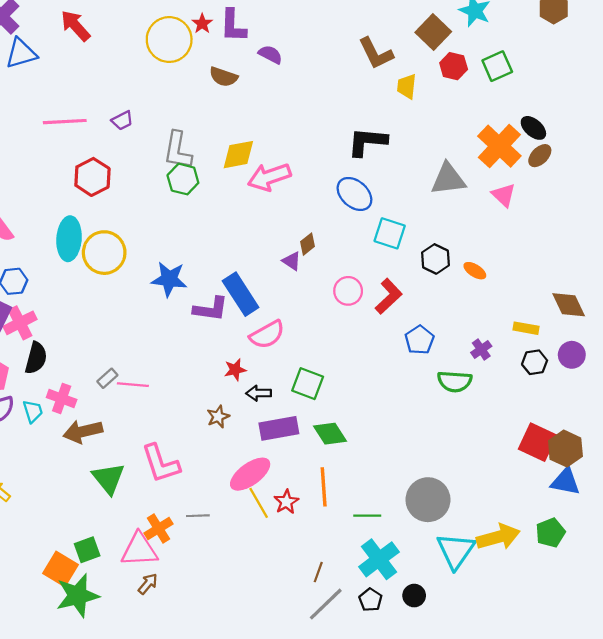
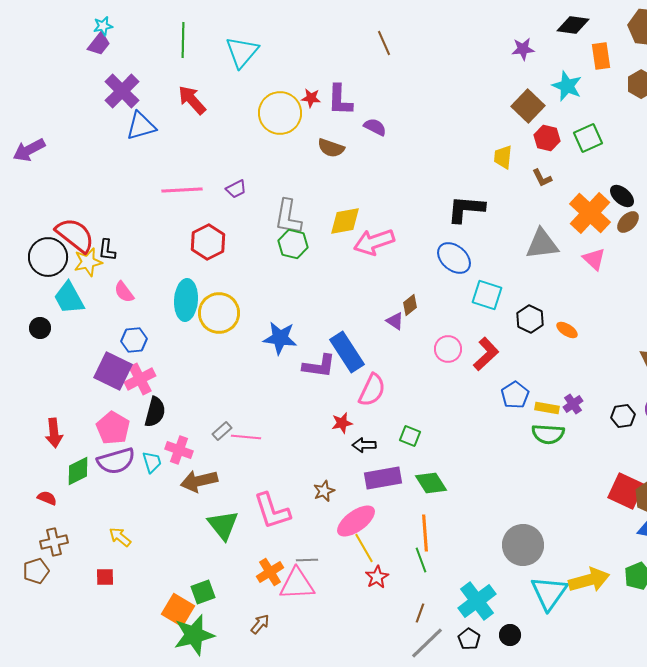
red star: (202, 24) -> (311, 98), turned -30
brown L-shape: (376, 53) -> (542, 178), moved, size x0.6
yellow rectangle: (526, 328) -> (547, 408), moved
pink semicircle: (267, 335) -> (372, 390), turned -36
green square: (308, 384) -> (410, 436), size x0.7
brown star: (218, 417) -> (324, 491), moved
red star: (286, 502) -> (377, 577), moved
green line: (367, 516) -> (421, 560), moved, turned 70
pink triangle: (139, 550) -> (297, 584), moved

